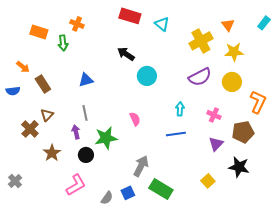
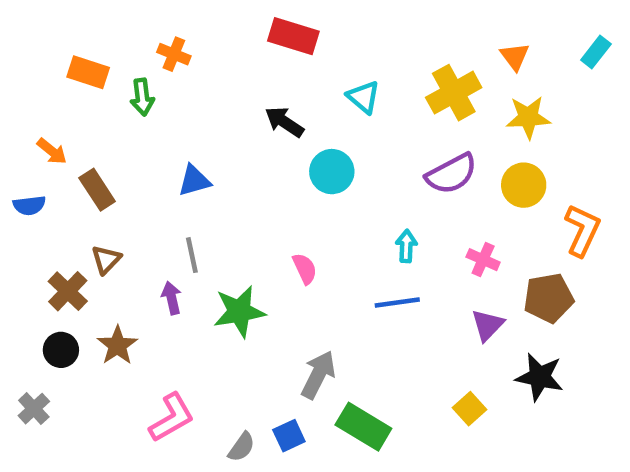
cyan triangle: (162, 24) -> (363, 97), moved
black circle: (86, 155) -> (61, 350), moved

